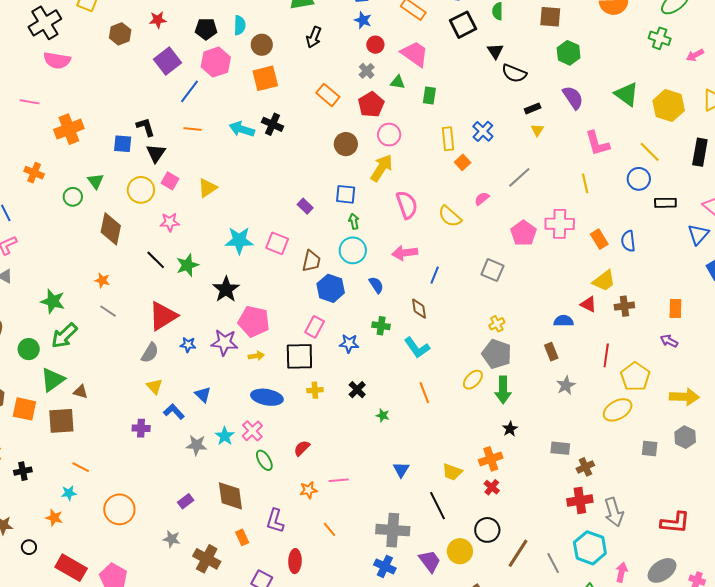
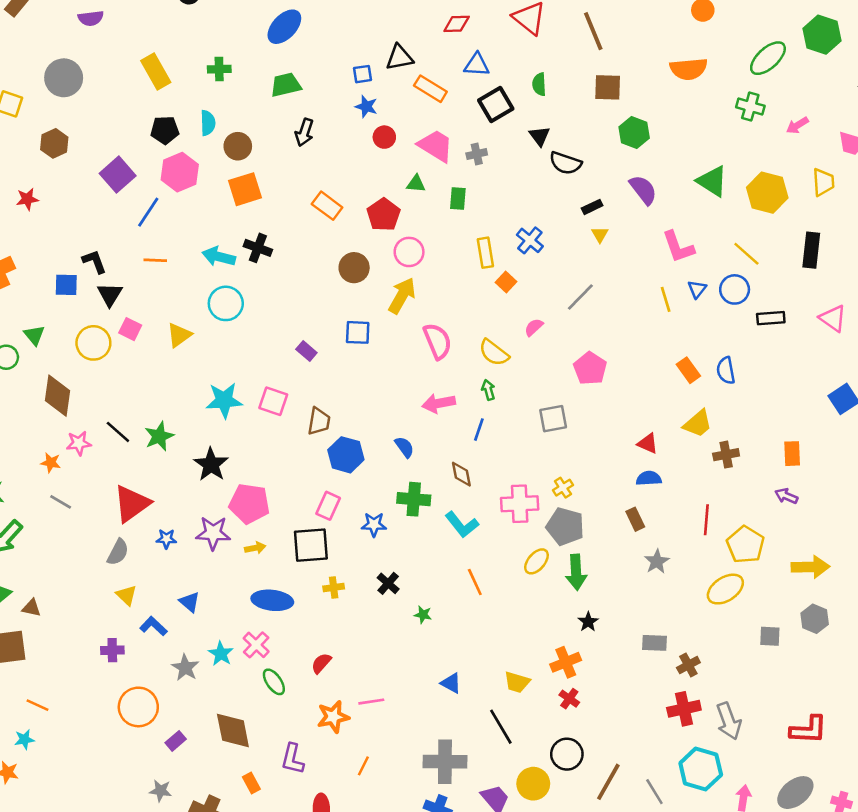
red star: (158, 20) -> (27, 199), moved
gray cross: (367, 71) -> (477, 154), moved, turned 35
green arrow: (354, 221) -> (488, 390), moved
pink star: (170, 222) -> (79, 443), moved
pink cross: (560, 224) -> (520, 504), moved
blue triangle: (698, 234) -> (697, 289), moved, size x0.7
cyan circle: (353, 250) -> (226, 303), moved
gray square: (492, 270) -> (553, 419), turned -30
red triangle: (588, 304) -> (648, 443), moved
green cross: (381, 326) -> (414, 499), size x1.4
gray star: (197, 445) -> (185, 668), turned 30
blue triangle: (401, 470) -> (451, 683), turned -30
orange star: (308, 490) -> (333, 717), size x1.4
orange circle: (119, 509) -> (138, 707), moved
orange line: (329, 529) -> (363, 766), turned 70

